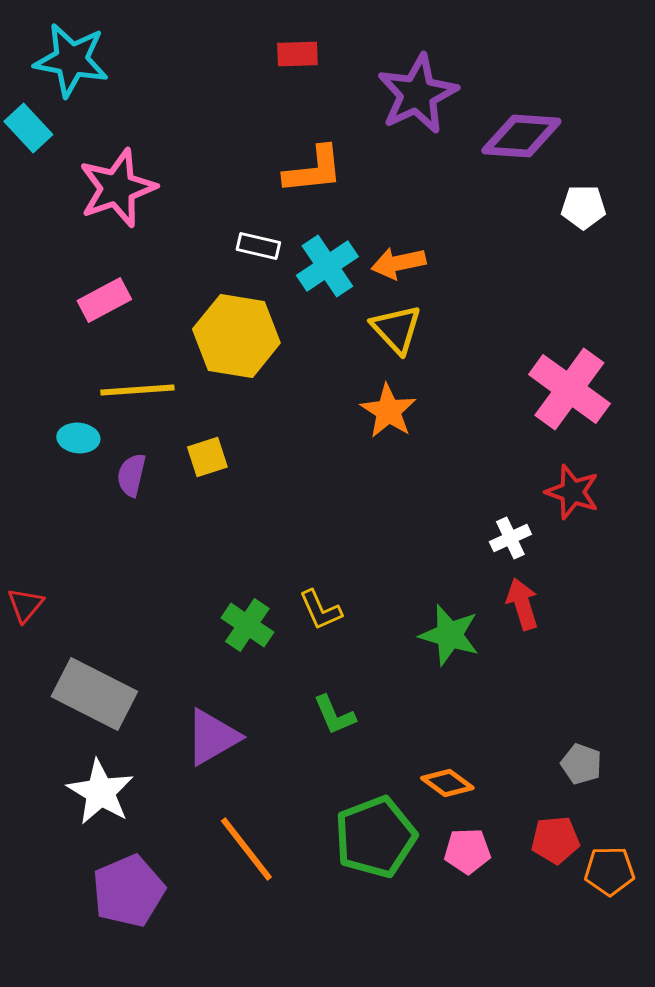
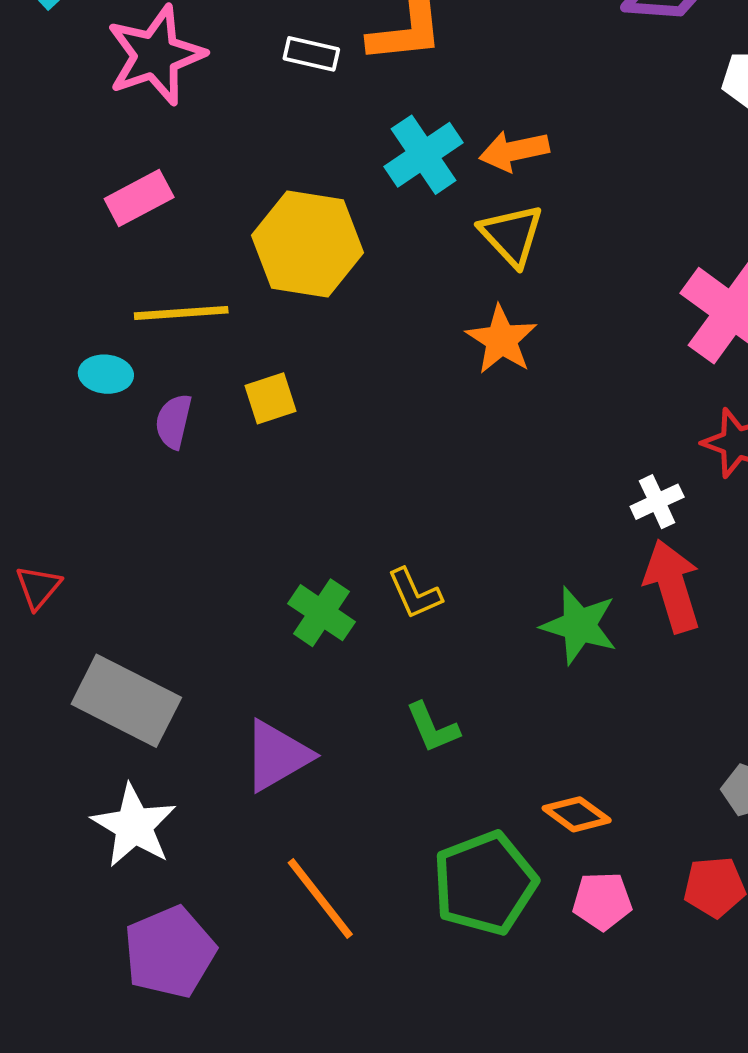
white rectangle: (258, 246) -> (311, 54), moved
red arrow: (522, 604) -> (672, 586), size x1.4

